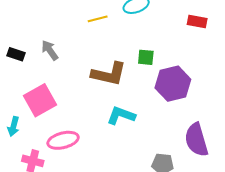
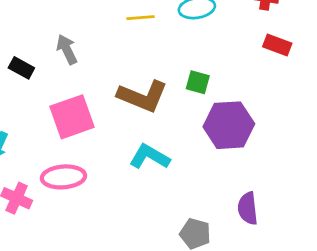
black rectangle: (16, 54) -> (21, 68), moved
pink square: (40, 100) -> (72, 117), moved
purple semicircle: (196, 140) -> (248, 208), size x0.7

